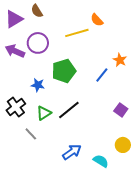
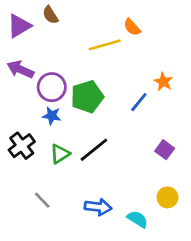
purple circle: (38, 43) -> (52, 87), moved
gray line: (31, 134) -> (42, 200), moved
blue arrow: (72, 152) -> (98, 207), turned 42

